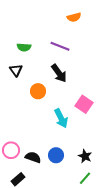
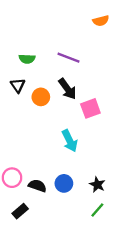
orange semicircle: (74, 17) -> (101, 21), moved
orange circle: (38, 91) -> (41, 97), moved
pink square: (84, 104) -> (90, 108), moved, turned 36

